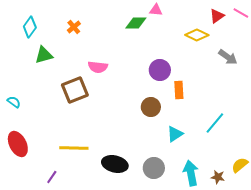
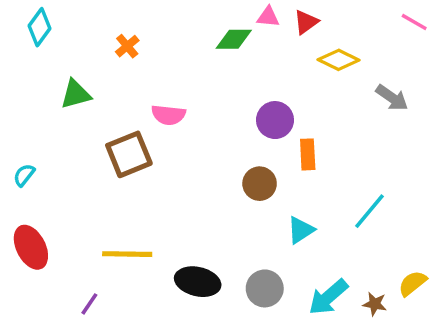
red triangle: (217, 16) -> (306, 22), moved
cyan diamond: (30, 27) -> (40, 27), moved
cyan semicircle: (14, 102) -> (24, 175), turned -88
cyan arrow: (191, 173) -> (328, 297), turned -120

